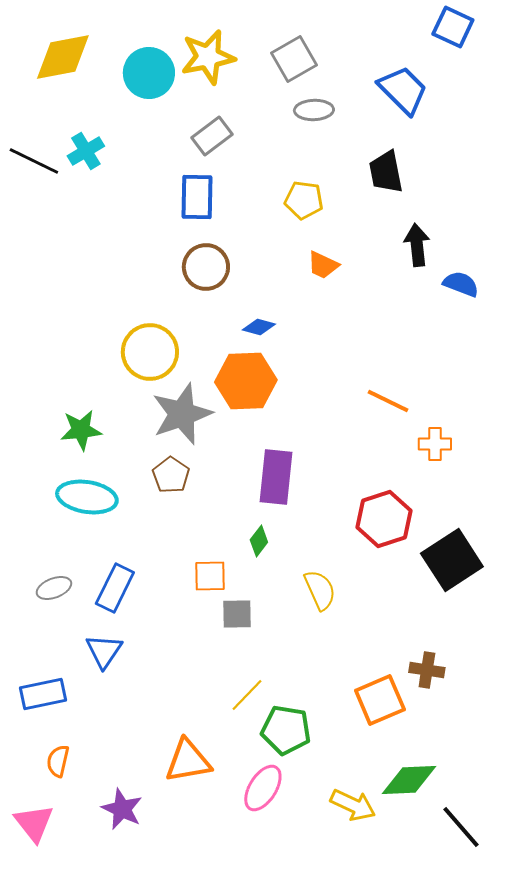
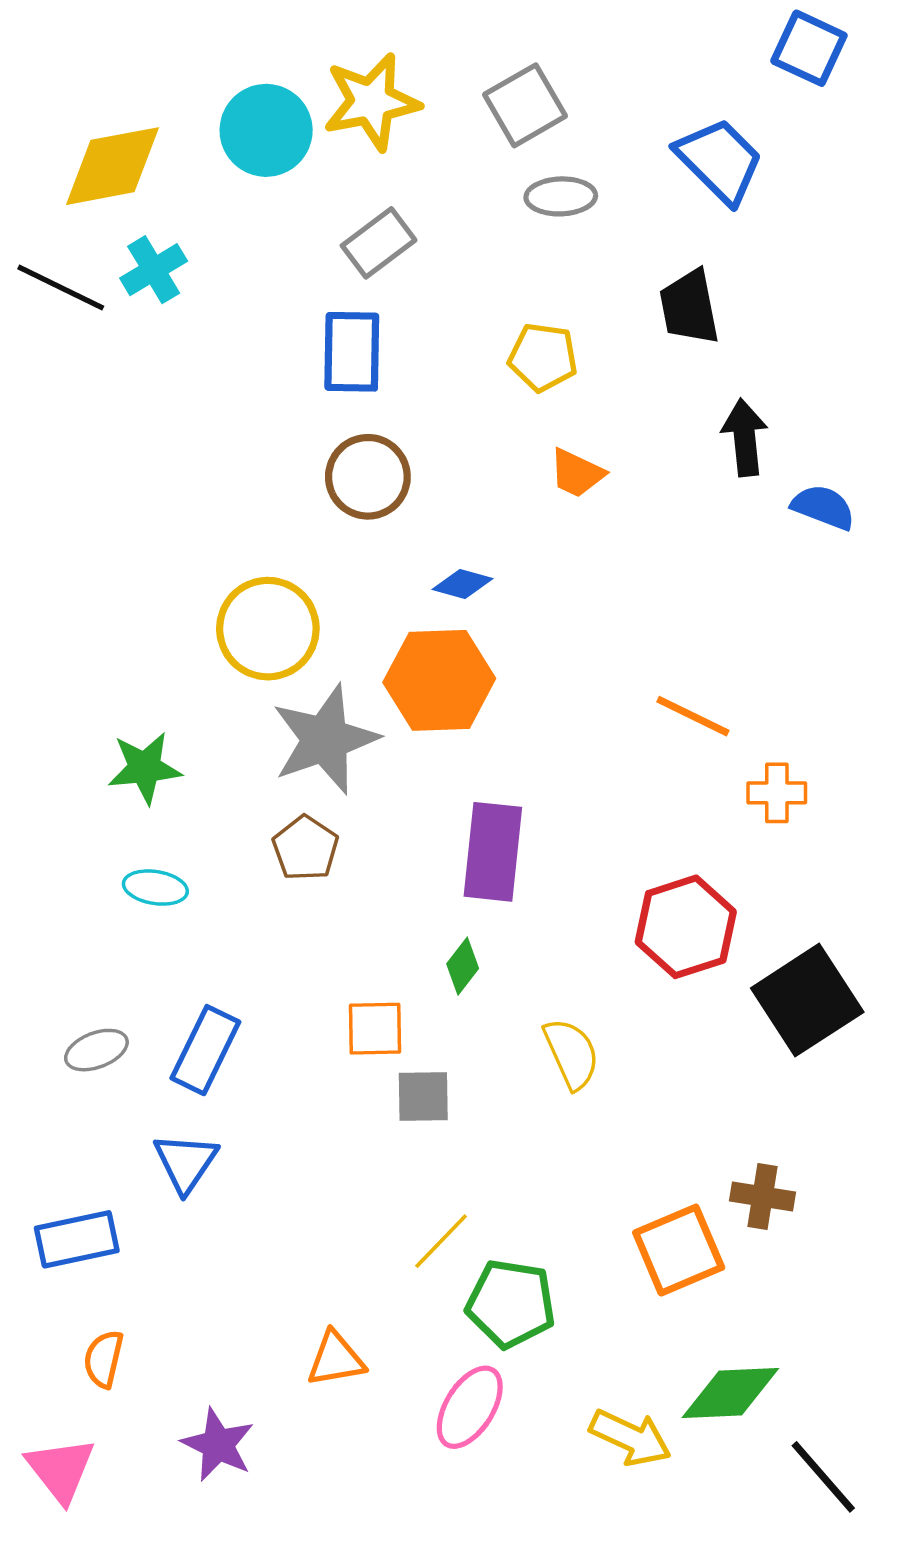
yellow diamond: (63, 57) -> (113, 166), moved
cyan ellipse: (87, 497) -> (155, 888), size x0.6
orange triangle: (188, 761) -> (336, 1359), size x0.7

